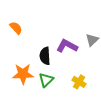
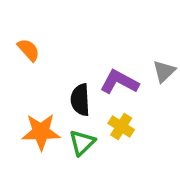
yellow cross: (79, 82) -> (121, 127), moved

